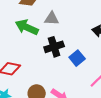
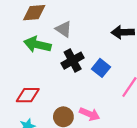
gray triangle: (52, 18) -> (64, 29), turned 42

